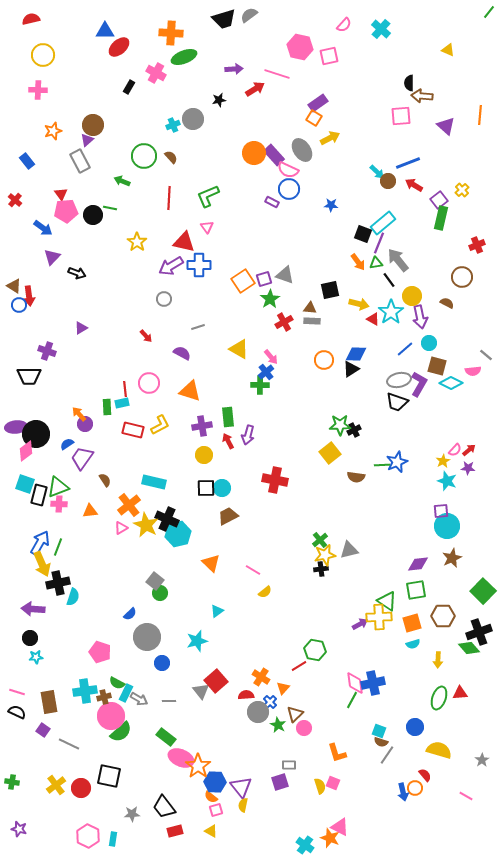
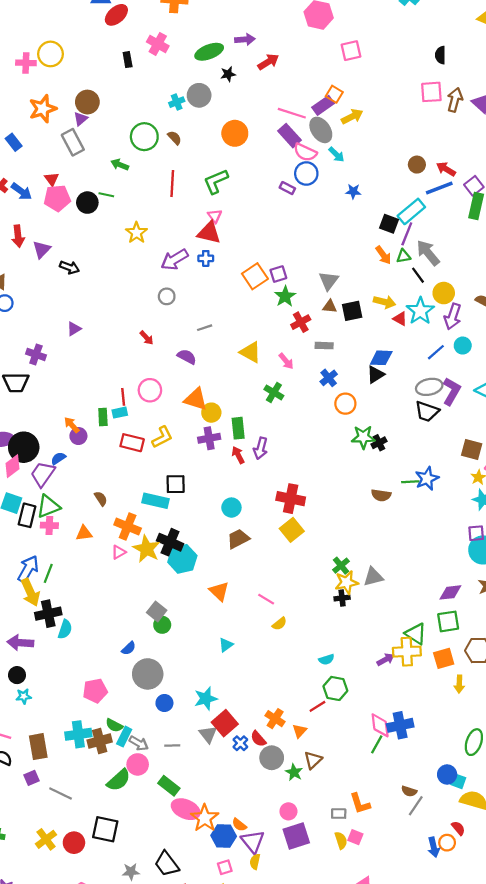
yellow circle: (43, 55) -> (50, 54), moved
pink square: (329, 56) -> (351, 51), moved
green ellipse: (184, 57) -> (209, 52), moved
pink line: (277, 74) -> (292, 113), moved
black rectangle: (129, 87) -> (128, 60), turned -40
brown arrow: (422, 96) -> (455, 100), moved, turned 100
purple rectangle: (318, 103) -> (323, 105), moved
orange star: (53, 131) -> (43, 109), size x1.4
orange circle: (254, 153) -> (235, 133), moved
blue line: (408, 163) -> (439, 188), moved
cyan arrow: (377, 172) -> (336, 155), moved
blue arrow: (43, 228) -> (21, 191), moved
red triangle: (184, 242) -> (209, 233), moved
blue cross: (199, 265) -> (206, 258), size x0.6
gray triangle: (285, 275) -> (329, 281), moved, turned 48
black square: (330, 290) -> (352, 311), moved
red arrow: (29, 296) -> (18, 236), moved
purple arrow: (420, 317) -> (453, 316), turned 30
gray rectangle: (312, 321) -> (324, 346), moved
orange circle: (324, 360) -> (345, 404), moved
brown square: (437, 366) -> (472, 449), moved
blue cross: (266, 372) -> (329, 378), moved
green cross: (260, 385) -> (274, 392), turned 30
yellow square: (330, 453) -> (292, 530), moved
yellow circle: (204, 455) -> (211, 413), moved
purple trapezoid: (82, 458) -> (43, 474), moved
black square: (206, 488) -> (176, 484), moved
orange cross: (129, 505) -> (128, 527), turned -30
cyan star: (197, 641) -> (206, 699), moved
cyan semicircle: (413, 644) -> (326, 659), moved
pink pentagon: (100, 652) -> (95, 691), turned -30
yellow arrow: (438, 660) -> (459, 684), moved
red semicircle: (246, 695) -> (258, 739), turned -126
brown cross: (104, 697) -> (100, 741), size x1.5
blue cross: (270, 702) -> (240, 743), moved
pink circle: (111, 716) -> (138, 764), moved, size x0.7
pink circle: (304, 728) -> (288, 811), moved
purple square: (43, 730) -> (31, 778), turned 32
cyan square: (379, 731) -> (458, 781), moved
gray rectangle: (289, 765) -> (339, 814), moved
purple square: (280, 782) -> (296, 836), size x1.4
orange semicircle: (211, 797) -> (239, 825), moved

